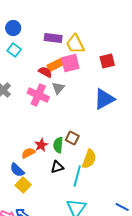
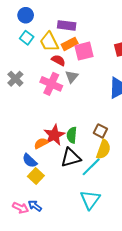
yellow trapezoid: (75, 44) -> (49, 42), moved
orange rectangle: (55, 65) -> (70, 44), moved
brown square: (72, 138) -> (100, 131), moved
red star: (41, 145) -> (54, 135), size x1.5
black triangle: (57, 167) -> (71, 158), size x1.5
cyan line: (77, 176) -> (91, 167), turned 30

